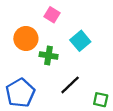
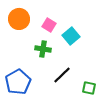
pink square: (52, 15) -> (49, 25), moved
orange circle: (26, 39) -> (19, 19), moved

